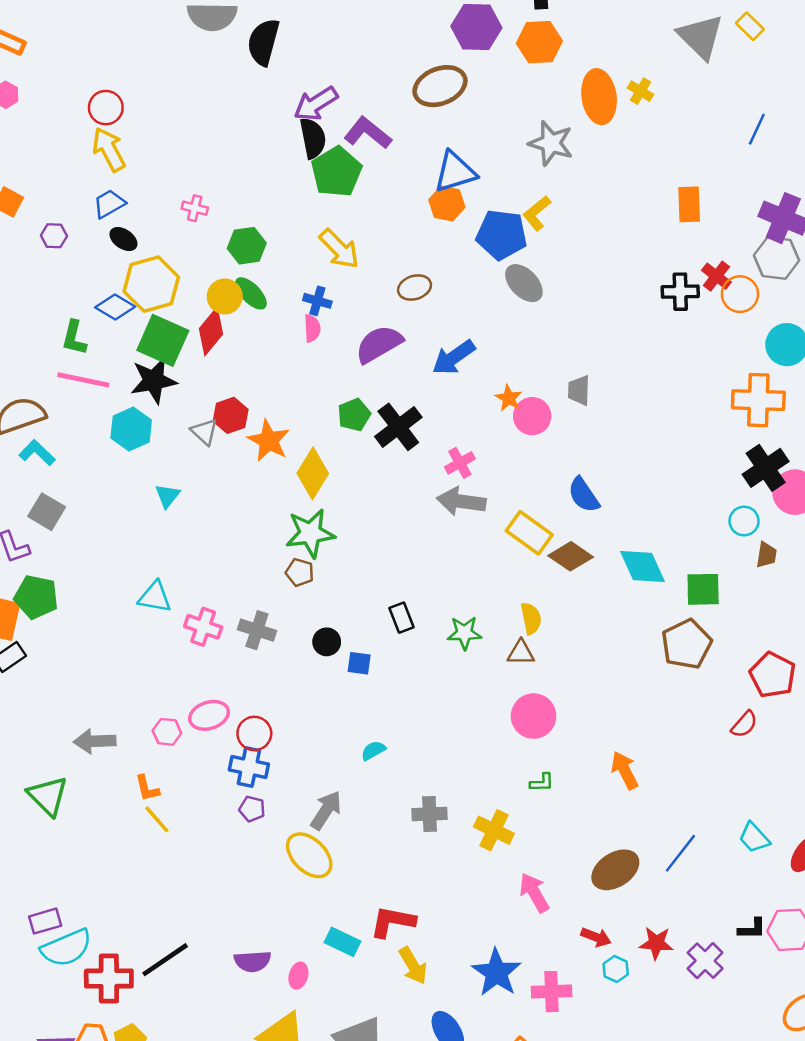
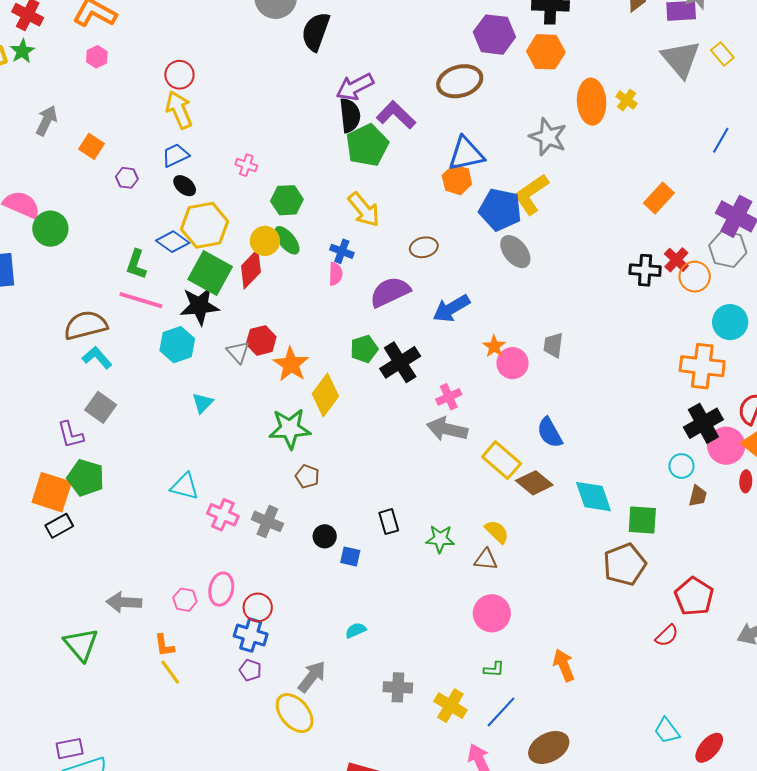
orange rectangle: (689, 204) -> (659, 198), turned 40
yellow L-shape: (537, 213) -> (531, 194), size x1.4
green star: (310, 533) -> (290, 429), moved
yellow semicircle: (531, 618) -> (497, 532), turned -40
pink ellipse: (209, 715) -> (221, 589), turned -64
blue line: (680, 853) -> (501, 712), moved

